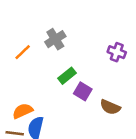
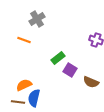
gray cross: (55, 39) -> (37, 19), moved
orange line: (23, 52) -> (24, 40), turned 64

